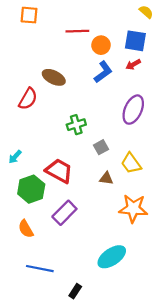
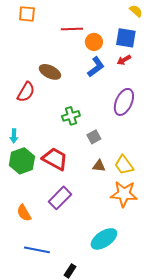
cyan arrow: (15, 157) -> (14, 136), moved, turned -40
yellow trapezoid: (131, 163) -> (124, 165), moved
green hexagon: (31, 189) -> (22, 161), moved

